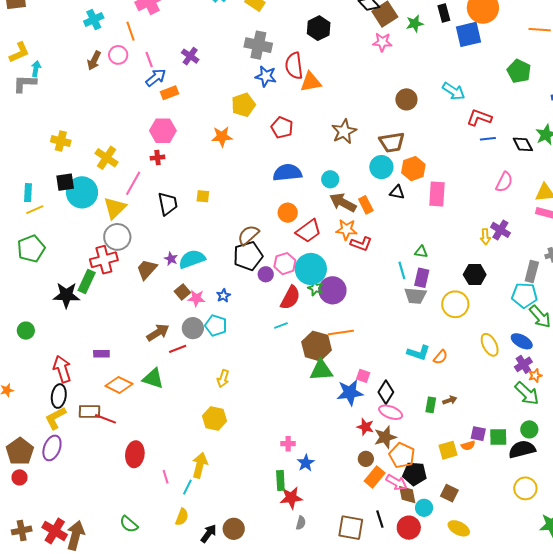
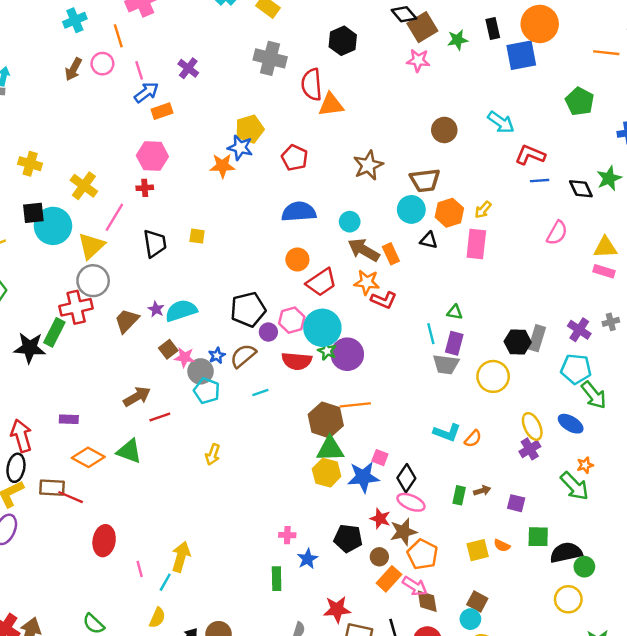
blue star: (266, 76) -> (240, 148), moved
purple cross: (500, 230) -> (579, 330), moved
brown semicircle: (248, 235) -> (243, 356), moved
yellow arrow: (485, 237) -> (483, 210), moved, turned 42
gray rectangle: (532, 271) -> (537, 338), moved
red semicircle: (290, 298) -> (297, 361), turned 65
cyan line: (281, 326) -> (260, 393), moved
gray circle: (193, 328) -> (201, 371), moved
purple cross: (523, 364) -> (530, 449), moved
yellow hexagon: (214, 418) -> (327, 473), moved
green circle: (529, 429) -> (584, 567), moved
purple square: (478, 434) -> (516, 503), moved
orange semicircle: (468, 445) -> (502, 545), turned 40
black pentagon: (415, 474) -> (348, 538), moved
red star: (291, 498) -> (337, 609), moved
cyan circle: (424, 508) -> (470, 619), moved

